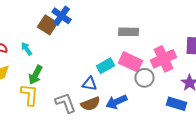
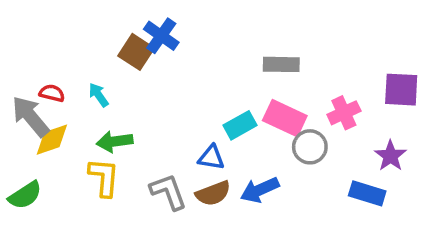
pink cross: (164, 59) -> (344, 113), size x0.7
green arrow: (36, 75) -> (115, 141), turned 54

